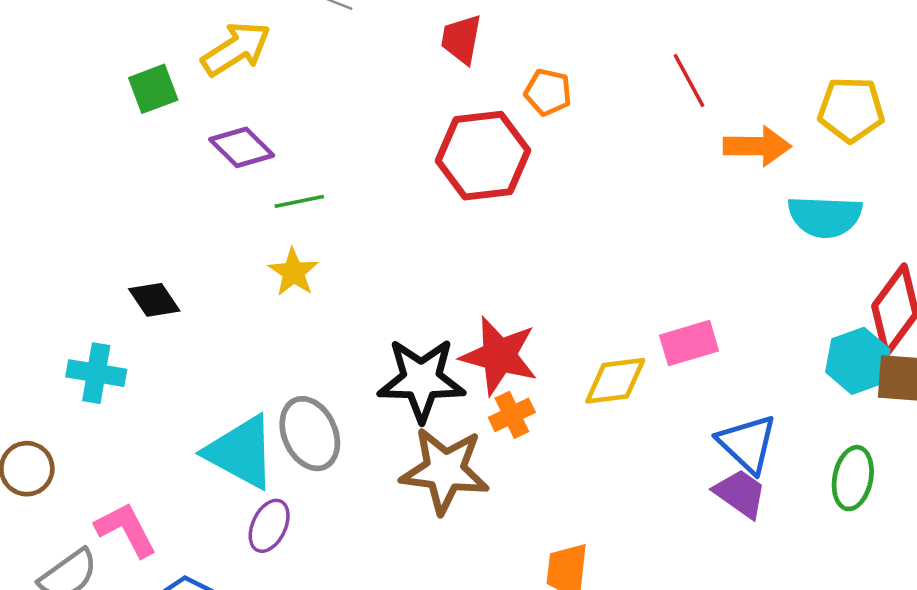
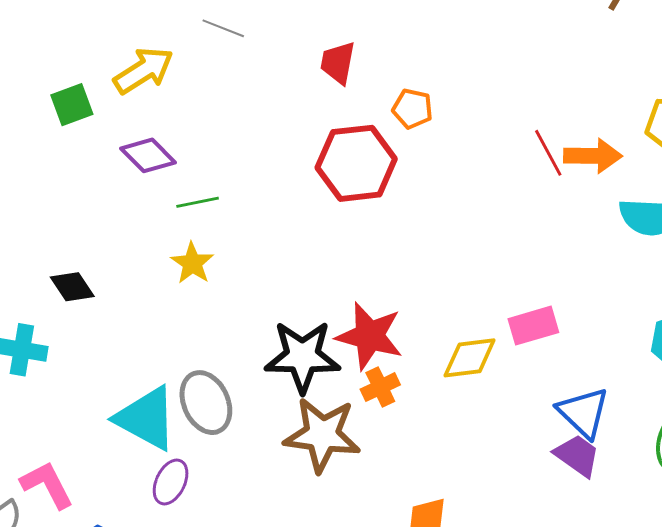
red line: (689, 80) -> (548, 153), moved

